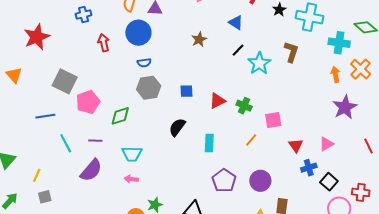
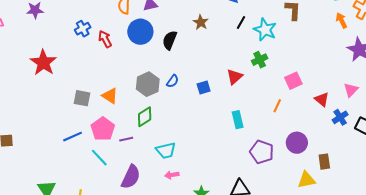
red arrow: (104, 43) -> (105, 39), moved
blue semicircle: (144, 63) -> (173, 81), moved, turned -32
orange triangle: (14, 75) -> (110, 96), moved
gray square: (65, 81) -> (82, 98), size x0.7
gray hexagon: (149, 88) -> (148, 84), moved
blue square: (187, 91) -> (204, 87), moved
pink pentagon: (88, 102) -> (103, 129), moved
green cross: (244, 106) -> (260, 60), moved, turned -35
black semicircle: (177, 127) -> (170, 40), moved
purple line: (95, 141) -> (126, 139), moved

